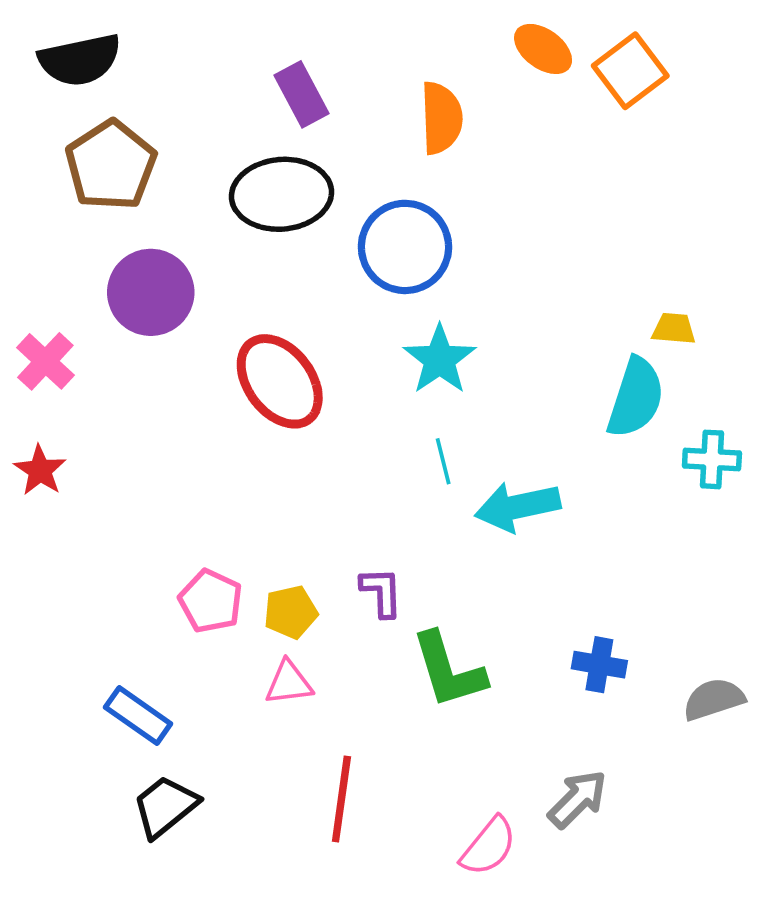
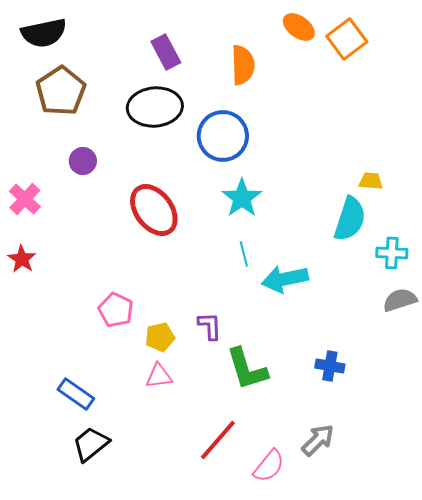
purple circle: (151, 292) -> (83, 161), size x0.6
pink pentagon: (211, 601) -> (116, 310), moved
gray semicircle: (714, 699) -> (400, 300), moved
red line: (341, 799) -> (218, 440), moved, turned 33

